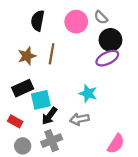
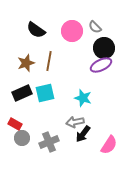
black semicircle: (38, 21) -> (36, 30), turned -66
cyan square: (41, 100) -> (45, 93), moved
black arrow: (49, 116) -> (83, 134), moved
gray circle: (23, 146) -> (22, 138), moved

